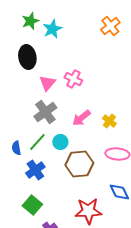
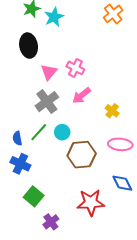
pink arrow: (81, 118) -> (82, 95), moved
blue cross: (35, 170) -> (20, 164), moved, turned -30

